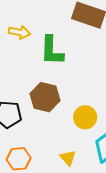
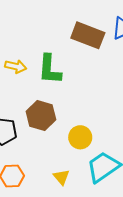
yellow arrow: (19, 32) -> (16, 66), moved

